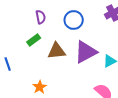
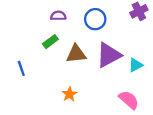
purple semicircle: (41, 17) -> (58, 16), turned -80
orange star: (40, 87) -> (69, 94), moved

